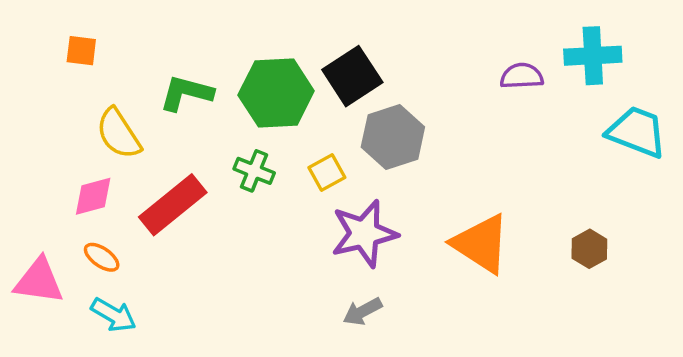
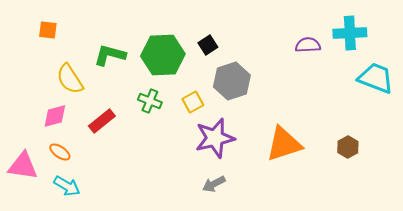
black square: (352, 76) -> (208, 45), size x0.6
red rectangle: (173, 205) -> (102, 121), size x0.7
orange triangle: (481, 244) -> (284, 144), turned -51

